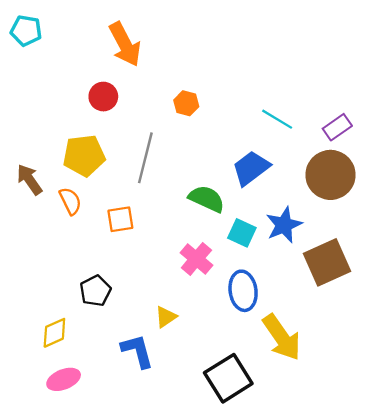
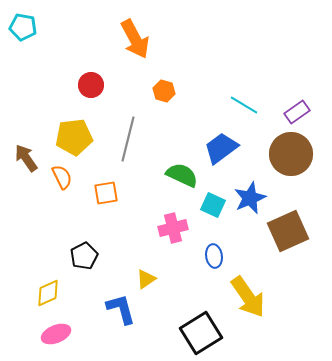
orange arrow: (125, 44) -> (135, 39), moved
pink cross: (196, 259) -> (173, 228), turned 36
blue ellipse: (243, 291) -> (214, 256), size x0.7

